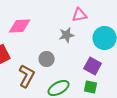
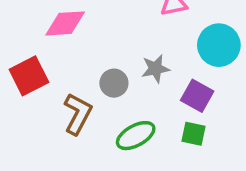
gray star: (67, 35) -> (156, 69), moved

